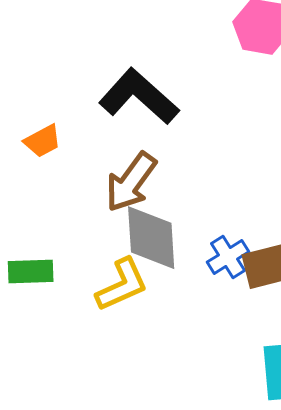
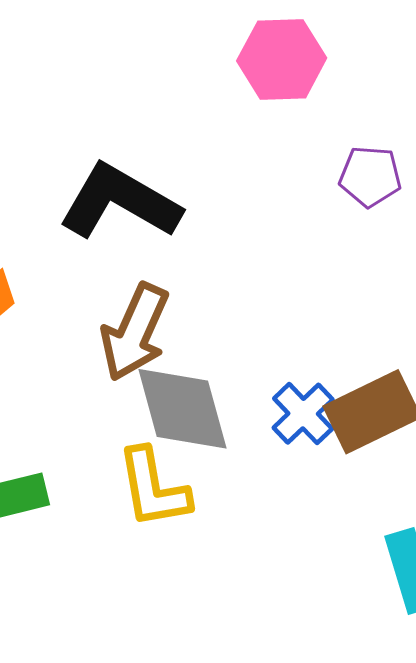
yellow L-shape: (122, 285) -> (153, 488), turned 116

